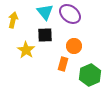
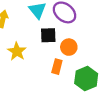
black square: (45, 35) -> (48, 35), moved

